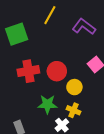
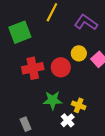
yellow circle: (74, 87) -> (79, 53), moved

